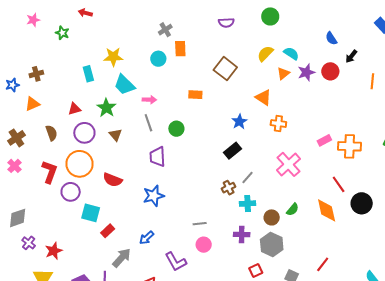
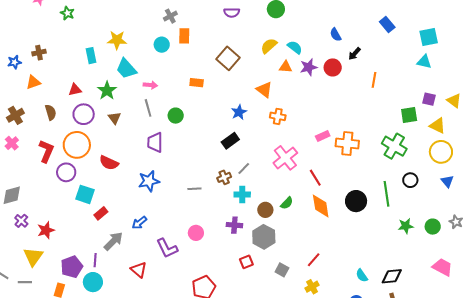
orange triangle: (283, 73) -> (286, 67), turned 40
red line: (339, 184) -> (315, 178), moved
gray line: (200, 224) -> (194, 189), moved

